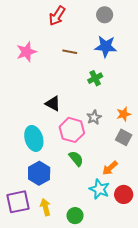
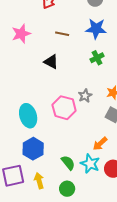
green cross: (95, 78) -> (97, 58), moved
black triangle: (53, 104) -> (51, 62), moved
green semicircle: (76, 159) -> (68, 163), moved

